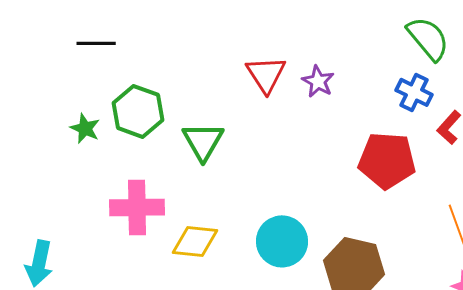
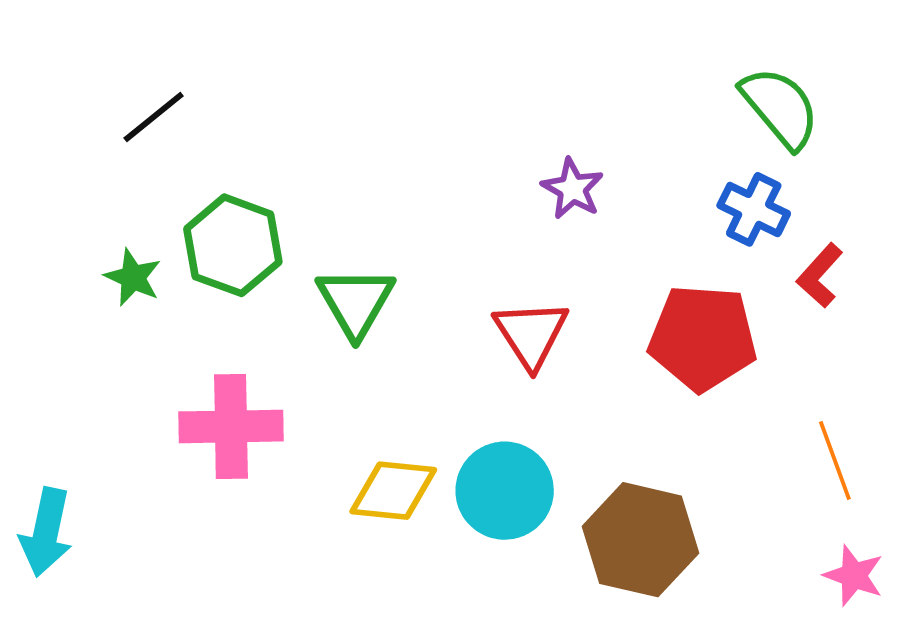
black line: (96, 43) -> (154, 117), turned -39
red triangle: (266, 74) -> (531, 334), moved
yellow diamond: (195, 241) -> (393, 491), moved

